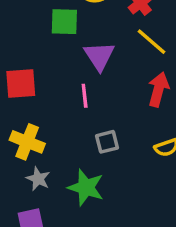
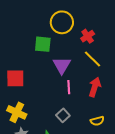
pink line: (85, 96) -> (69, 87), moved
gray square: (107, 142) -> (63, 115), turned -32

